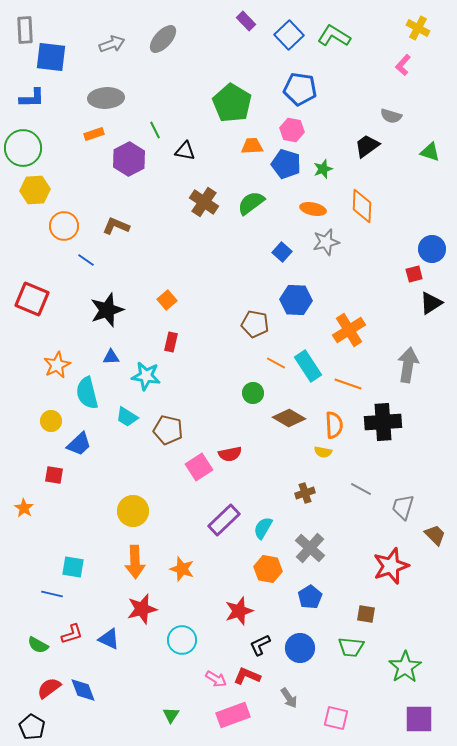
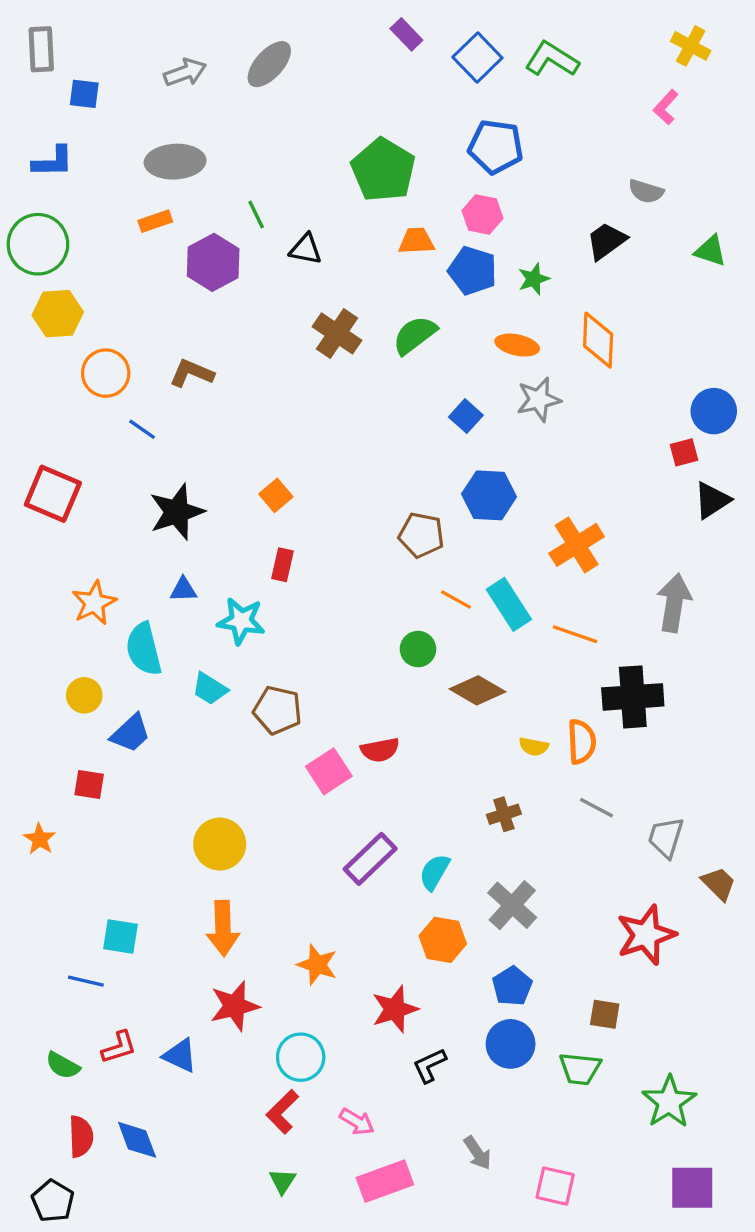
blue square: (51, 57) -> (84, 94), size x0.6
orange semicircle: (334, 425) -> (582, 742), moved
orange star: (182, 569) -> (317, 965), moved
blue circle: (300, 648) -> (511, 1044), moved
red L-shape: (247, 676) -> (282, 1112), moved, turned -68
red semicircle: (49, 688) -> (81, 1136), turned 125

